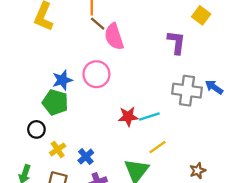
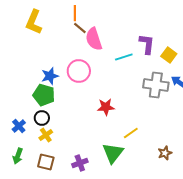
yellow square: (201, 15) -> (169, 55), moved
cyan line: (149, 117) -> (124, 57), moved
black circle: (36, 129) -> (42, 118), moved
blue cross: (86, 157) -> (19, 126), moved

